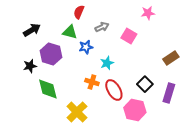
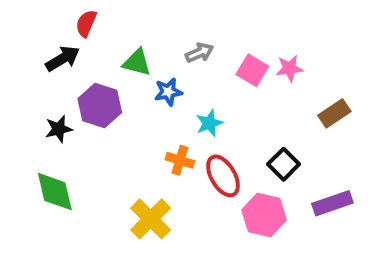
red semicircle: (79, 12) -> (86, 23), moved
pink star: (148, 13) -> (289, 68), moved
green diamond: (48, 89) -> (55, 192), moved
purple rectangle: (169, 93) -> (332, 203), moved, turned 54

